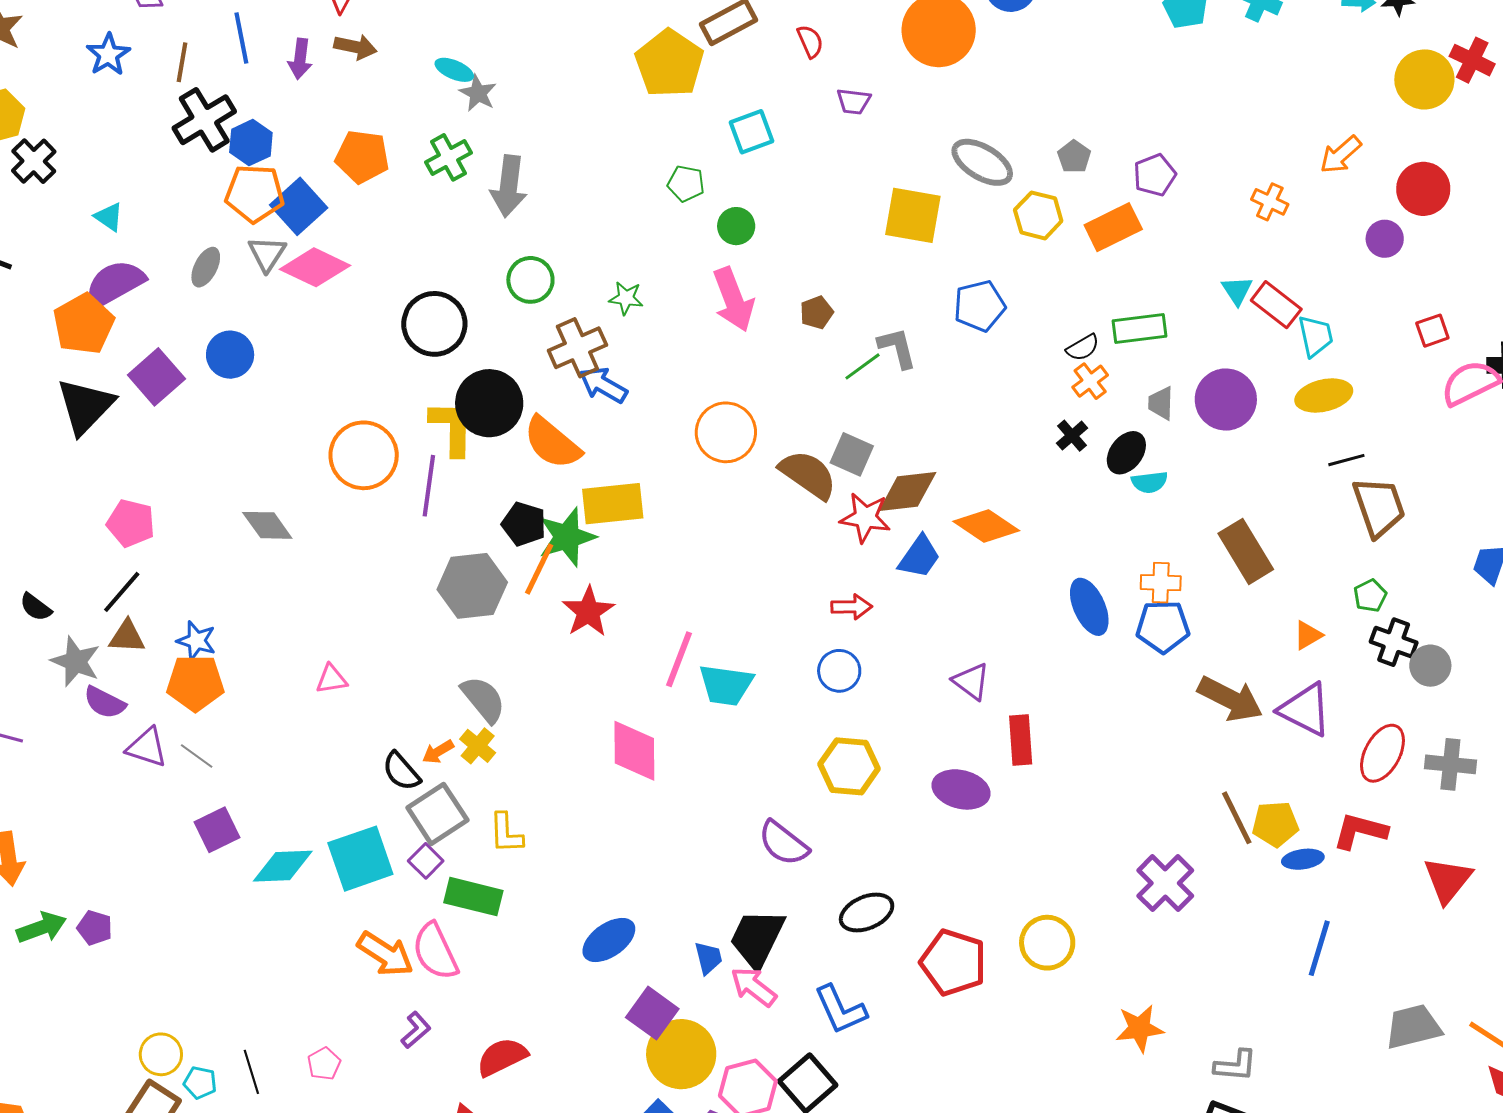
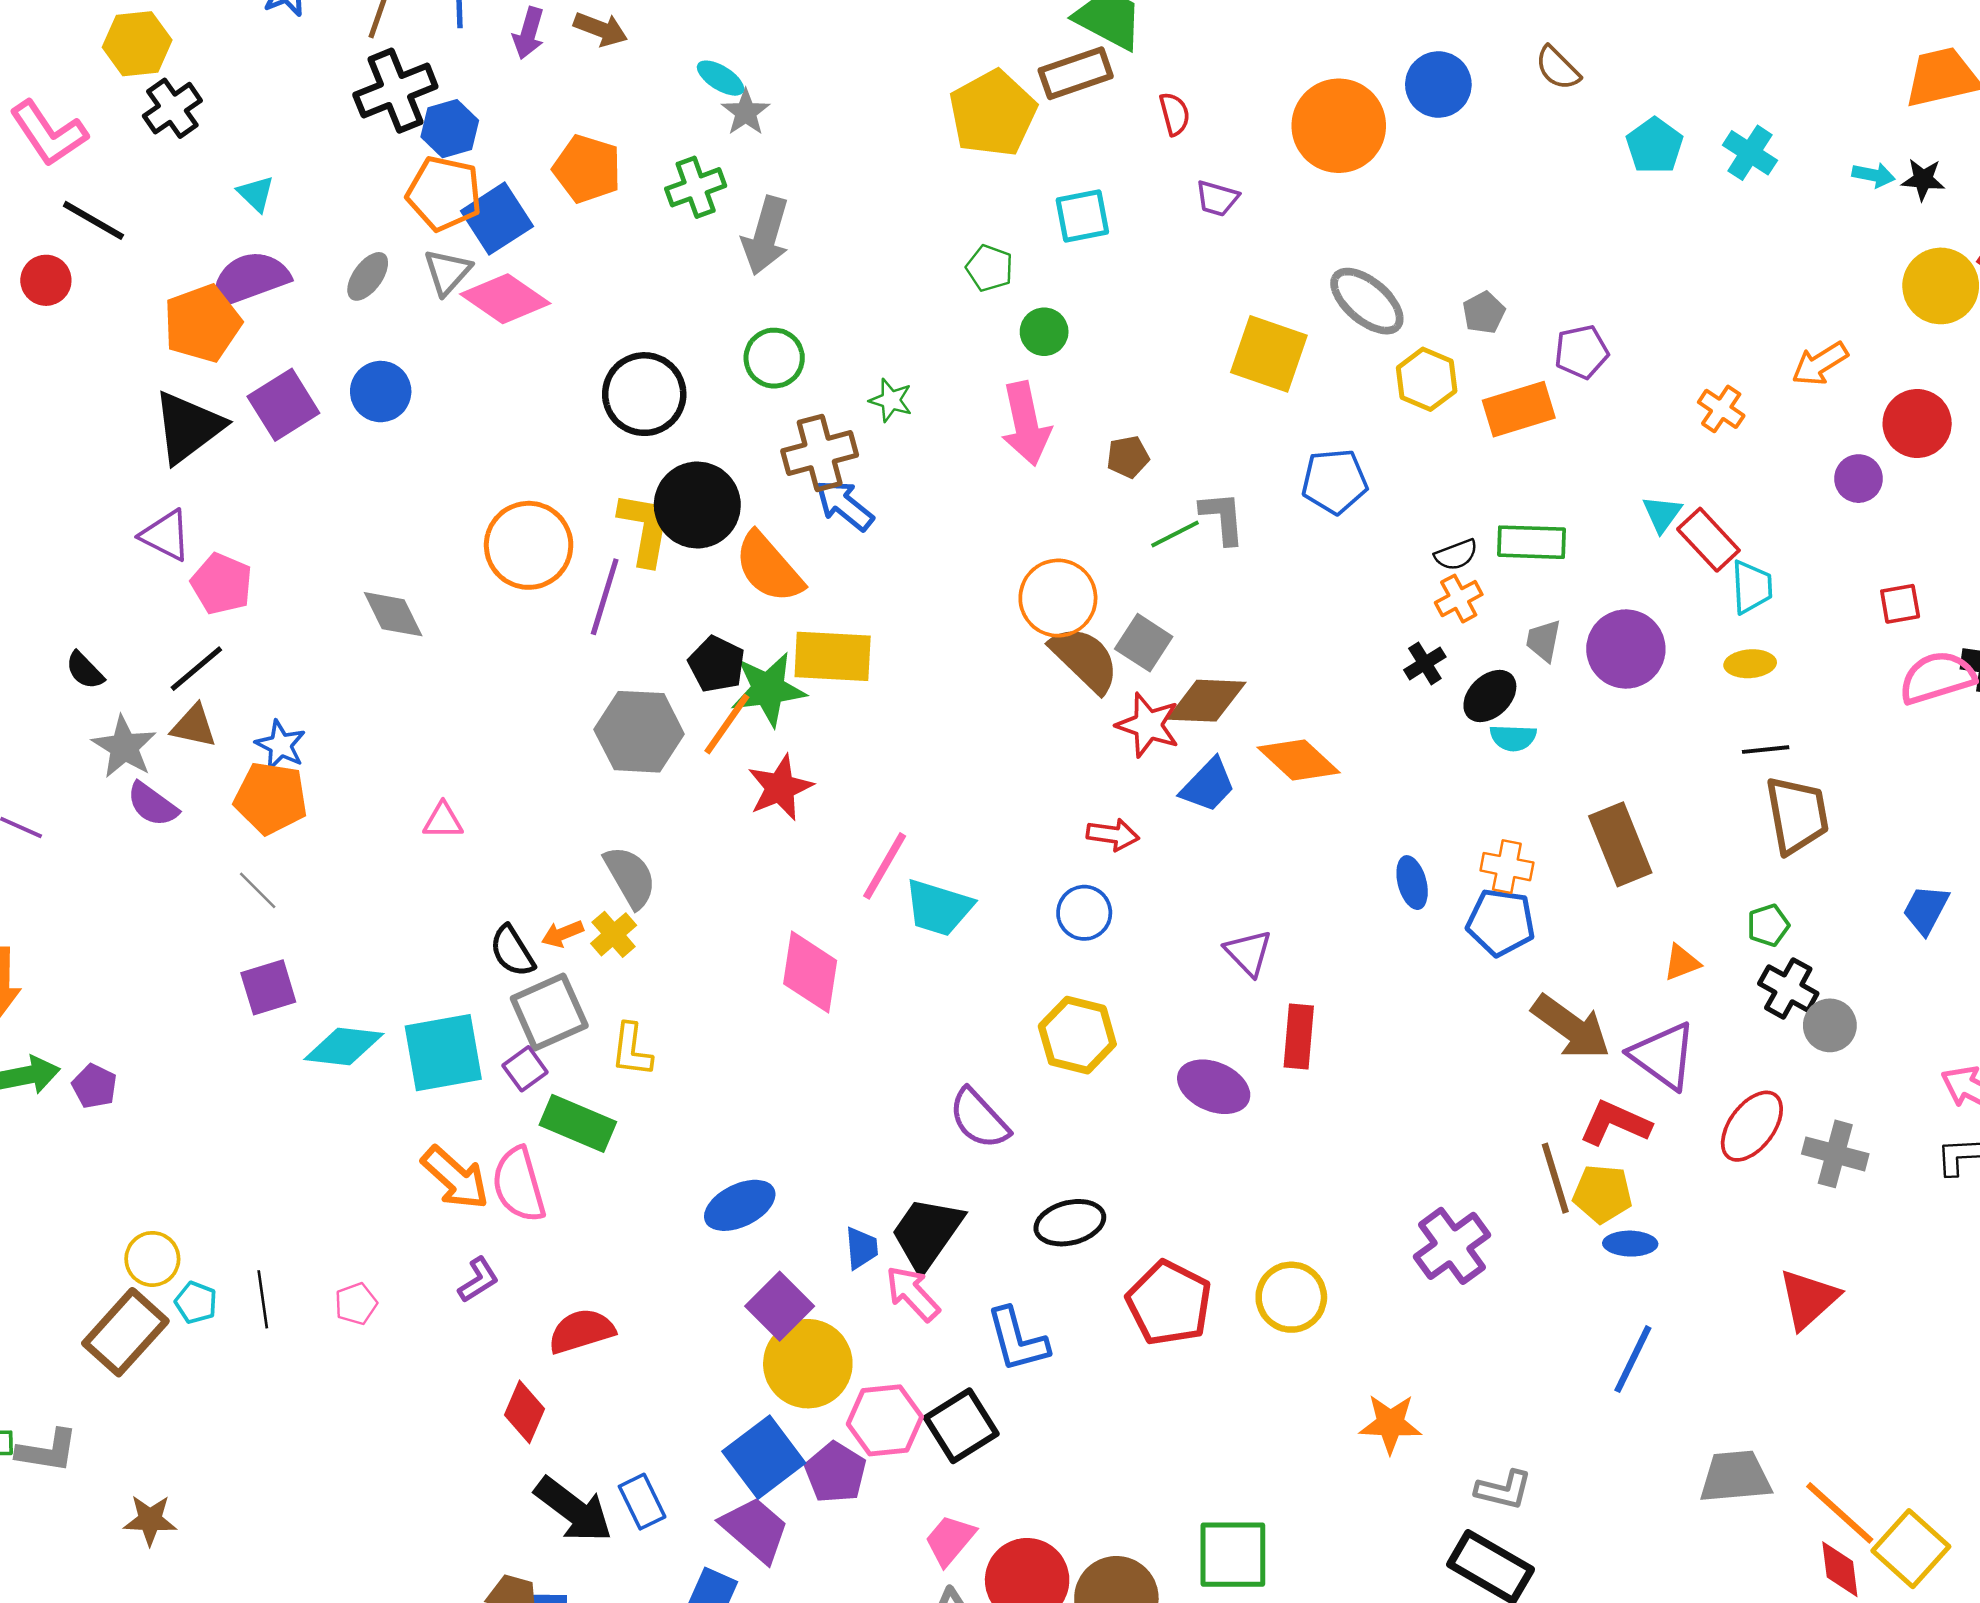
yellow ellipse: (1324, 395) -> (1750, 664), size x0.7
orange circle: (726, 432) -> (1058, 598), moved
blue ellipse: (1089, 607) -> (1412, 883), size x0.7
purple triangle: (147, 748) -> (166, 535), moved
red L-shape: (1360, 831) -> (1615, 1123), moved

